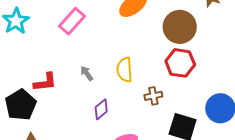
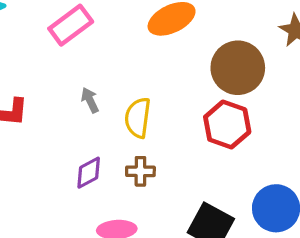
gray arrow: (87, 73) -> (90, 100), moved
brown cross: (153, 96) -> (140, 171), moved

